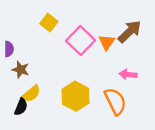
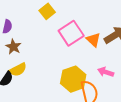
orange triangle: (107, 42) -> (93, 40), turned -35
yellow hexagon: (75, 96) -> (73, 79), moved

